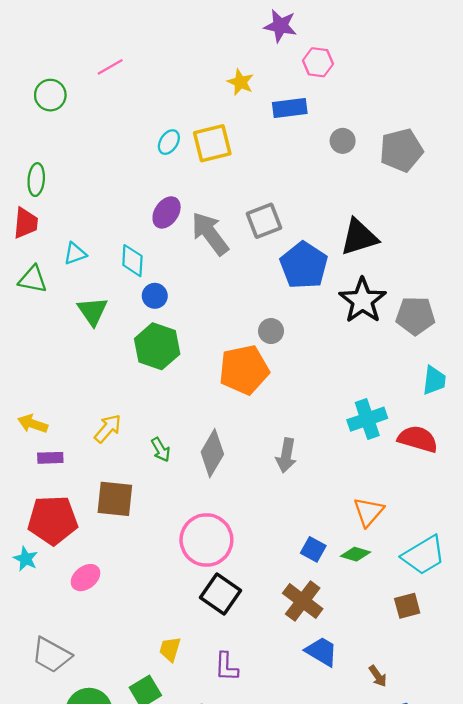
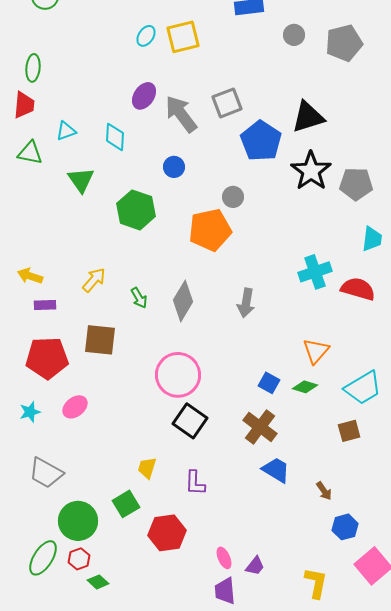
blue circle: (155, 296) -> (174, 167), moved
cyan star: (26, 559) -> (30, 412), moved, turned 30

